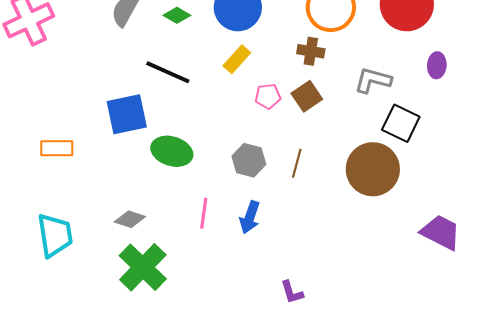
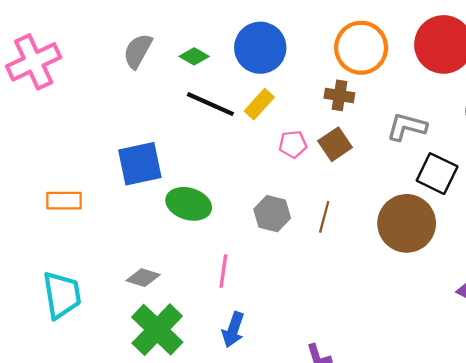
black line: (168, 72) -> (210, 104), moved
blue arrow: (250, 217) -> (233, 330), moved

